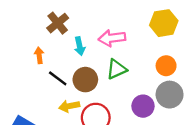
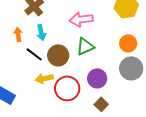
cyan arrow: (80, 46) -> (41, 32), moved
purple circle: (143, 106) -> (97, 78), moved

